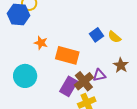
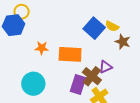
blue square: (96, 35) -> (94, 28), size x1.5
brown star: (121, 65) -> (123, 42), moved

